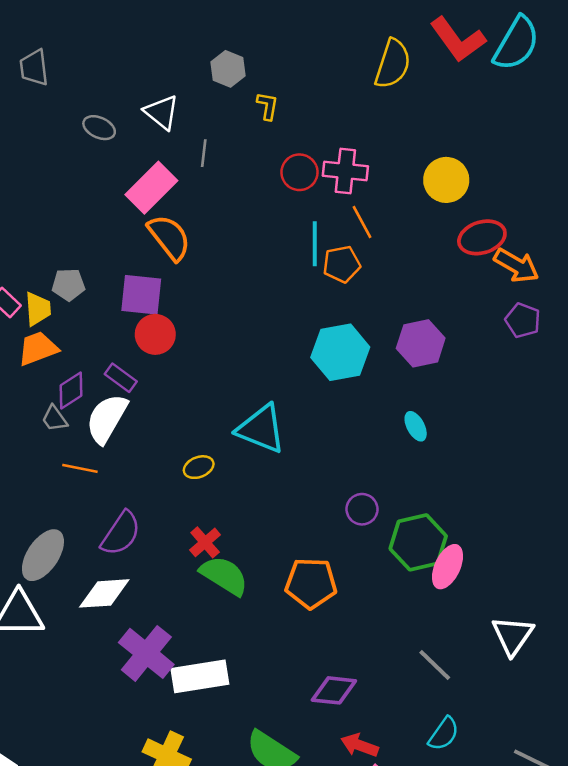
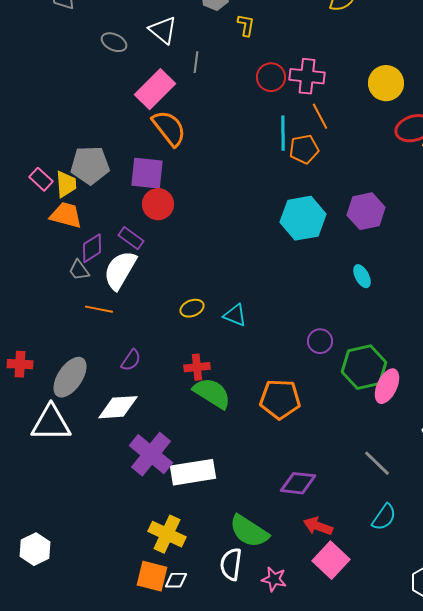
gray pentagon: (68, 285) -> (90, 165), size x1.5
orange trapezoid: (38, 348) -> (66, 215), turned 36
cyan triangle: (261, 429) -> (235, 315), moved, size x0.6
purple semicircle: (121, 533) -> (131, 360), size x0.6
red cross: (205, 542) -> (197, 367), turned 35

